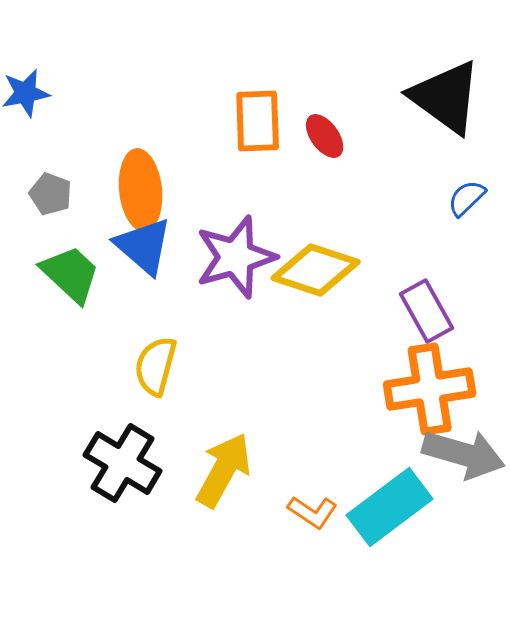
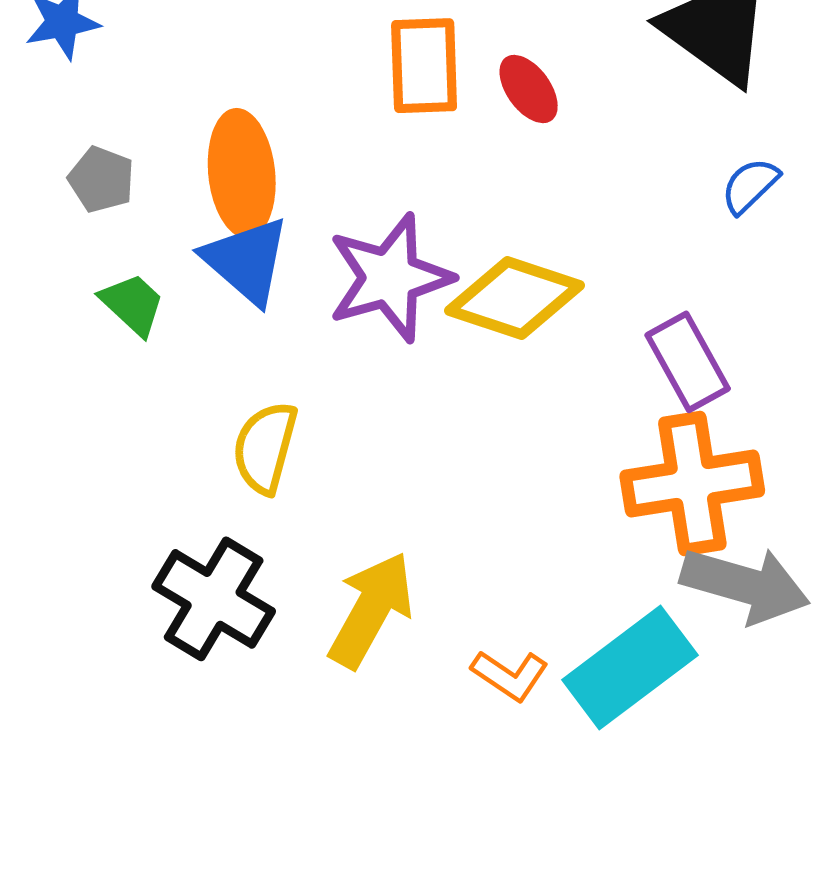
green trapezoid: (71, 274) -> (133, 304), size x0.7

